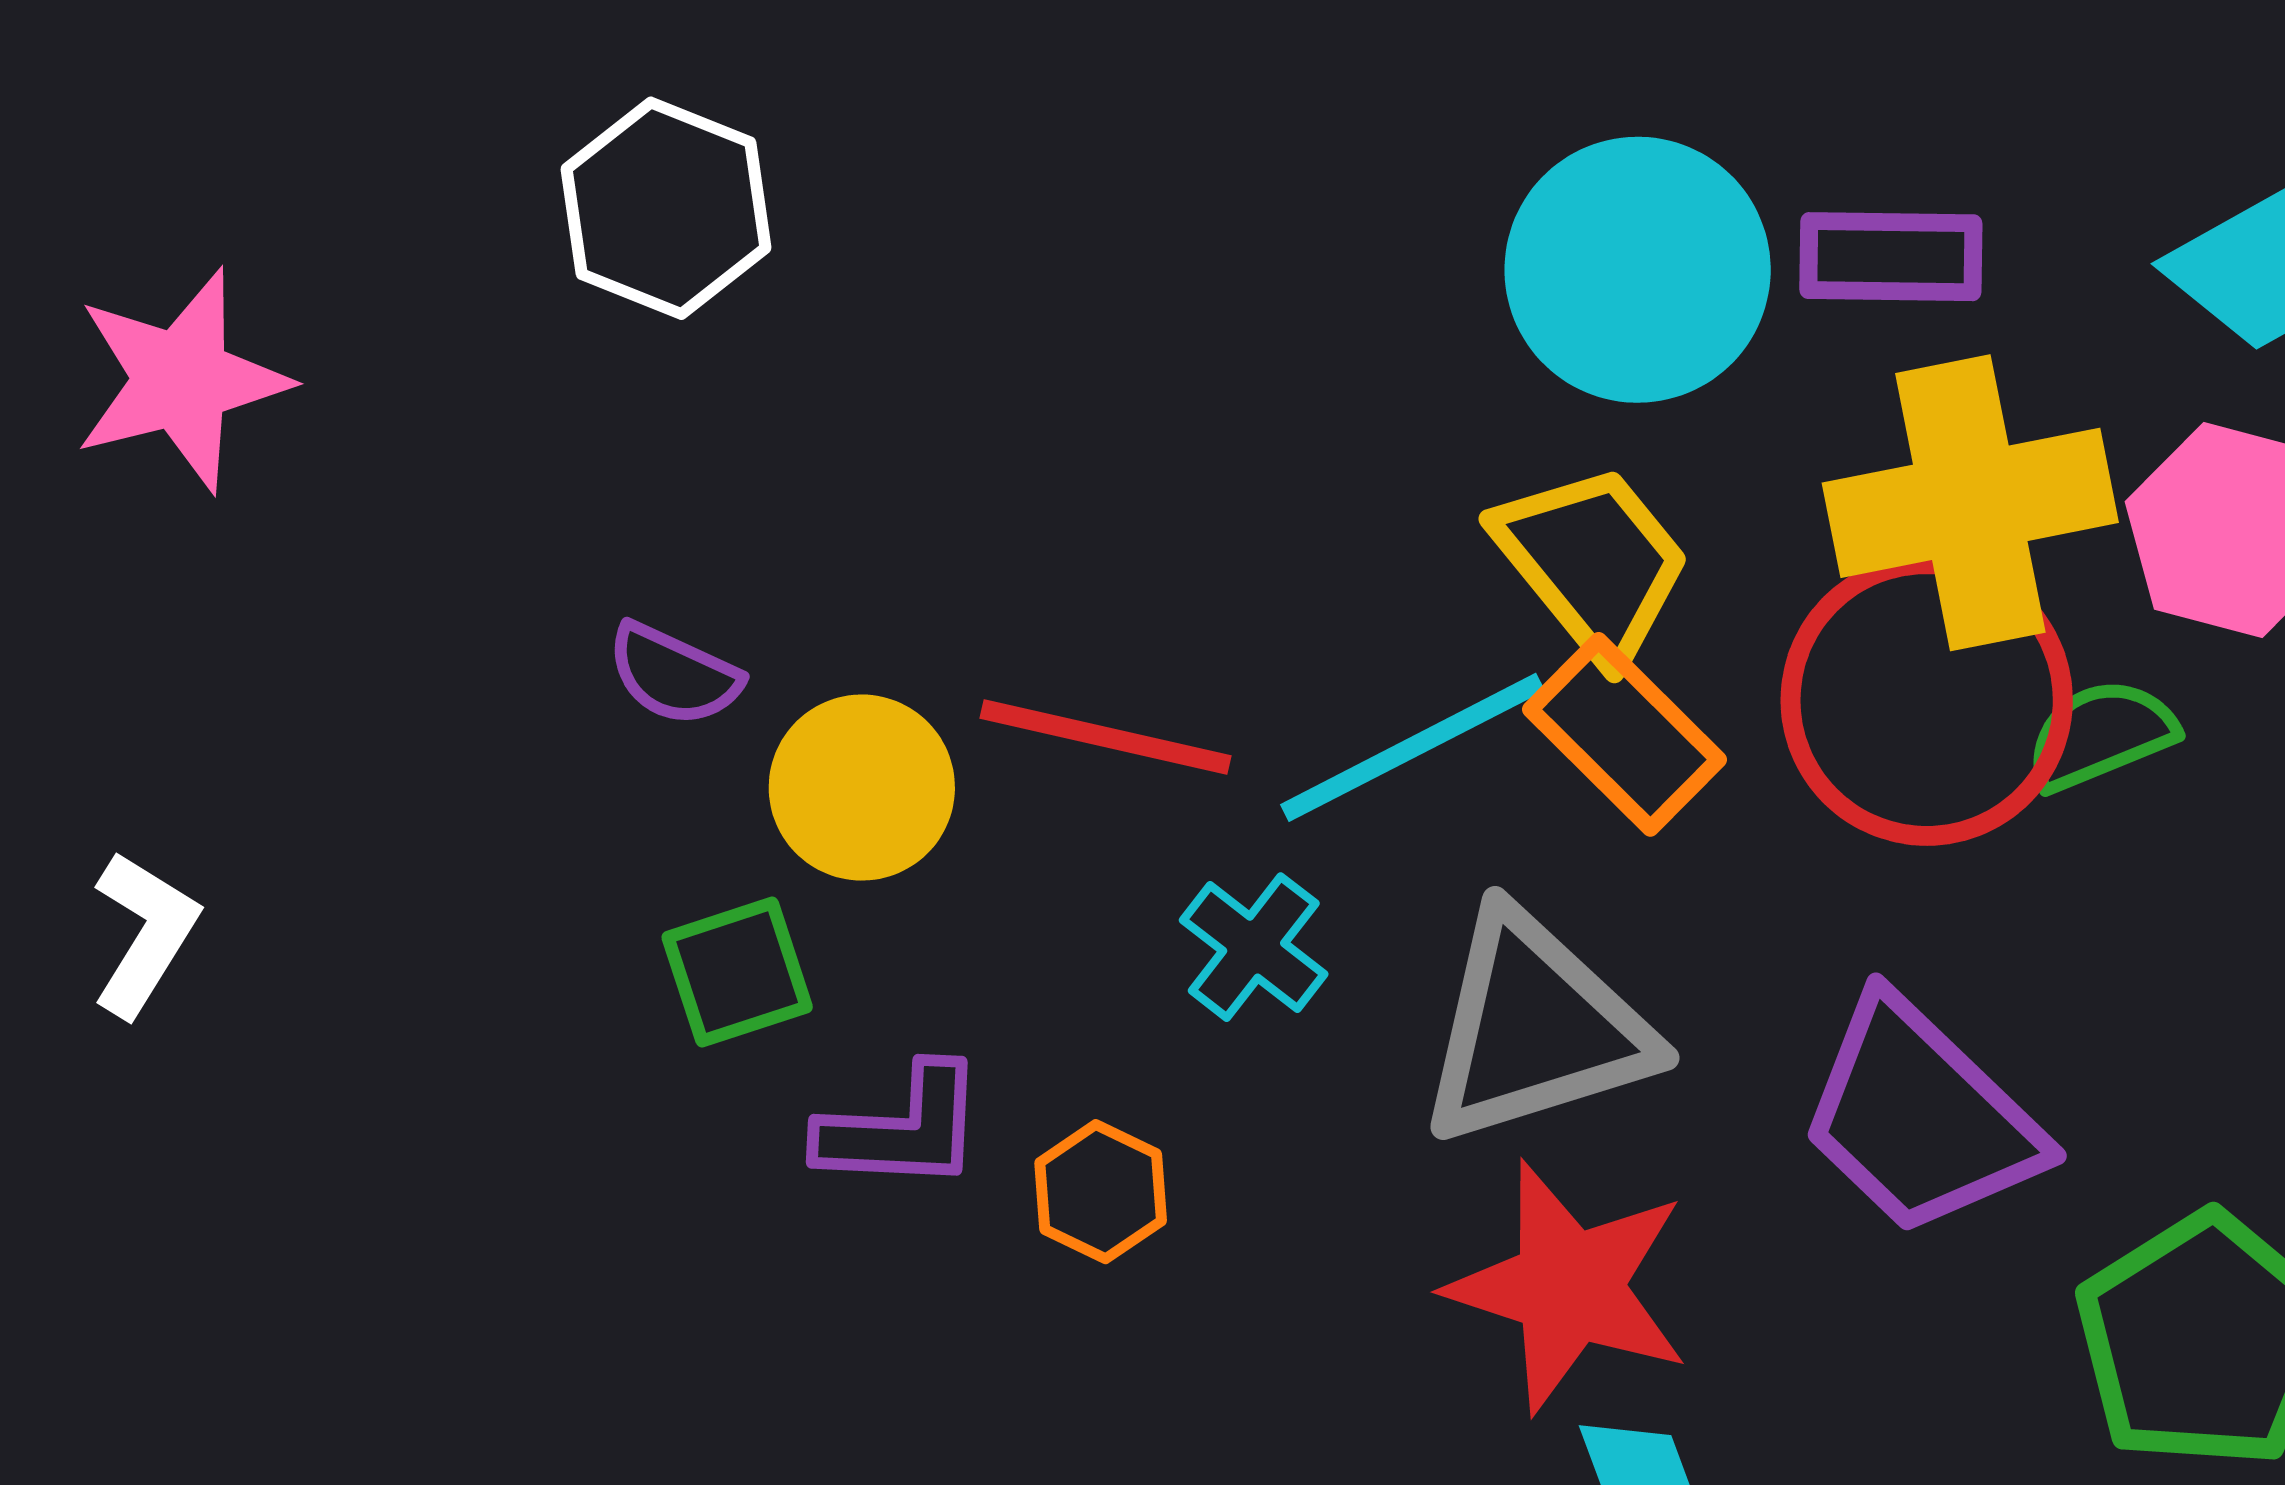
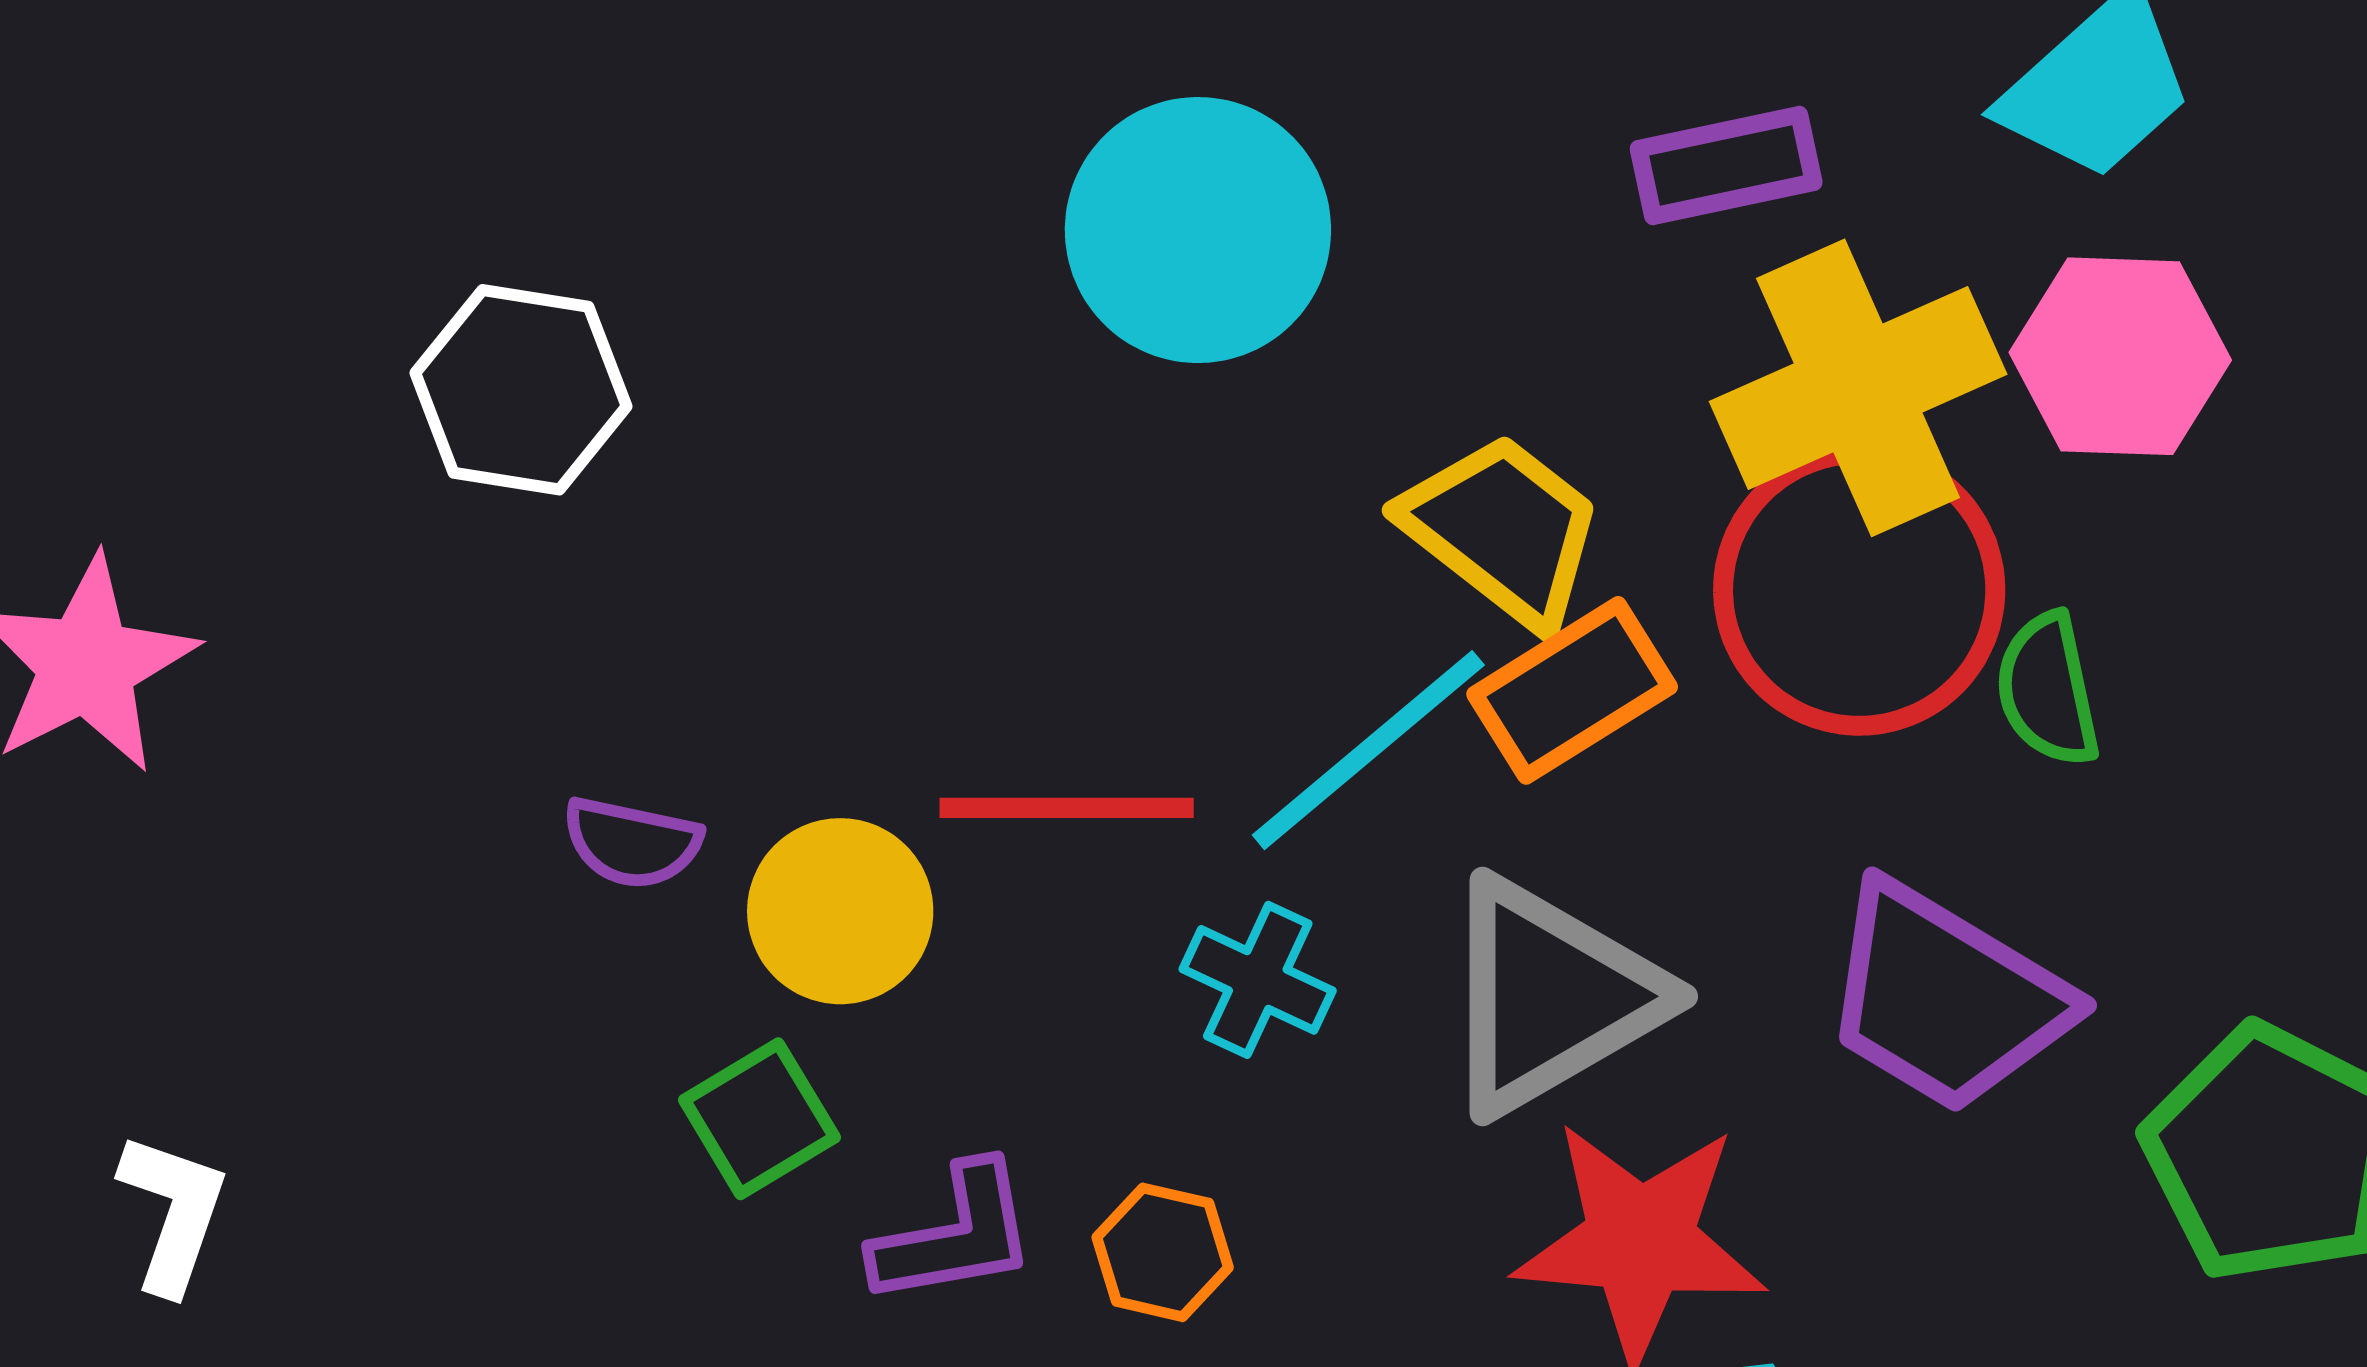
cyan circle: (1638, 270) -> (1198, 230), moved
orange rectangle: (1624, 734) -> (1572, 690), turned -64
green semicircle: (2101, 735) -> (2048, 690), moved, turned -67

